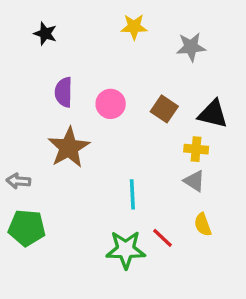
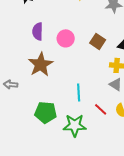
green pentagon: (27, 228) -> (46, 112), moved
red line: (163, 238) -> (101, 109), moved

